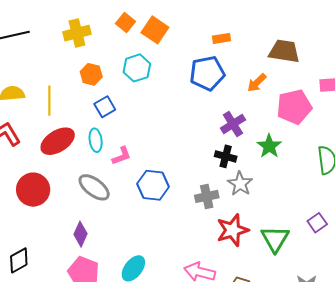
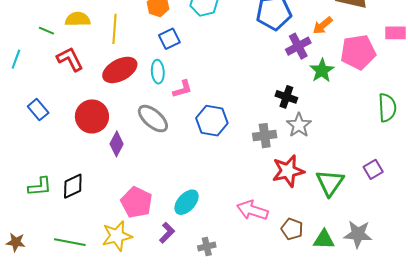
purple cross: (233, 124) -> (298, 46), moved
green star: (269, 146) -> (322, 70), moved
purple diamond: (81, 234) -> (117, 144), moved

